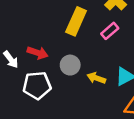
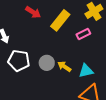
red arrow: (38, 53) -> (33, 12), moved
gray circle: (70, 65) -> (47, 63), moved

